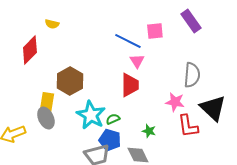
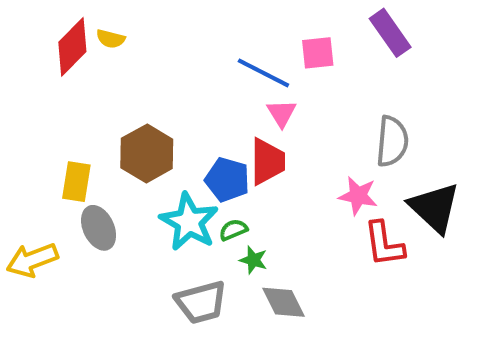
red diamond: (30, 50) -> (72, 47), moved
yellow rectangle: (47, 102) -> (76, 182), moved
green star: (149, 131) -> (253, 260), moved
blue pentagon: (110, 140) -> (227, 180), moved

